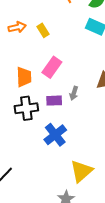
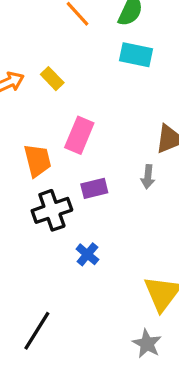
gray arrow: (74, 93) -> (148, 177), moved
blue cross: (55, 135) -> (87, 254), moved, size x0.6

